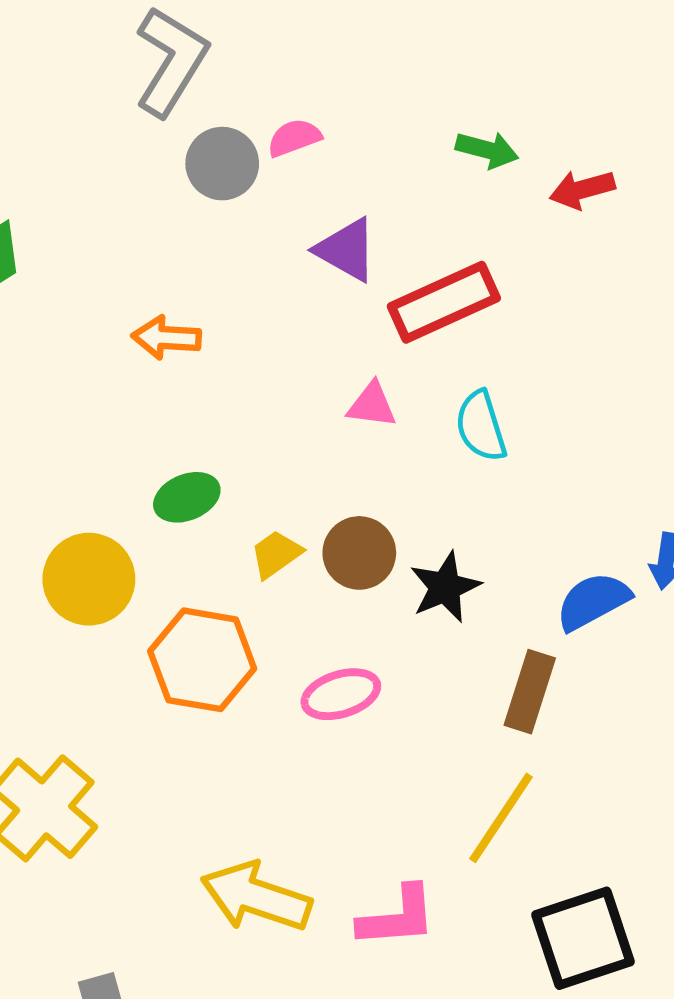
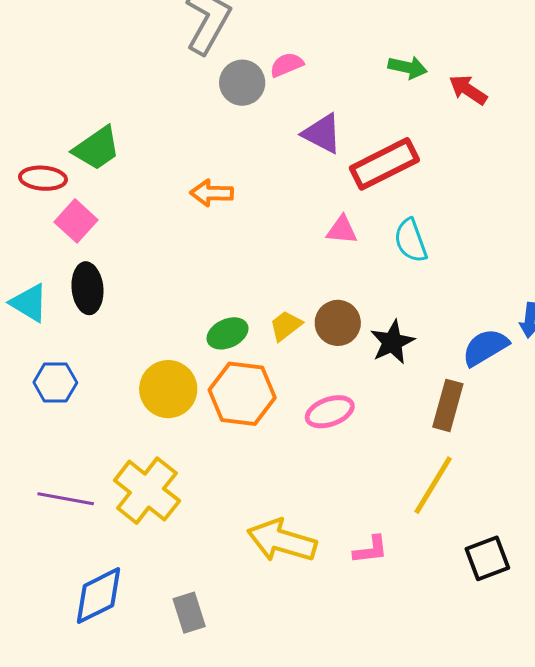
red arrow: (582, 189) -> (468, 90), turned 51
green ellipse: (187, 497) -> (227, 333), moved
yellow circle: (89, 579) -> (168, 389), moved
pink L-shape: (397, 917) -> (371, 550), size x0.7
black square: (583, 938) -> (487, 558), size x0.7

